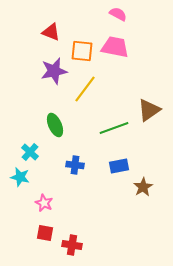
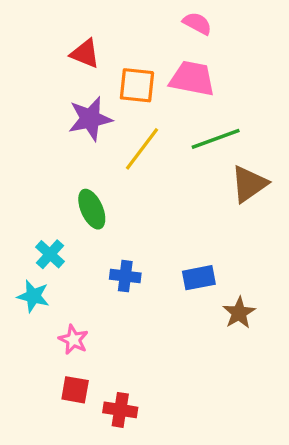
green line: (114, 128) -> (216, 139), moved

